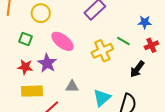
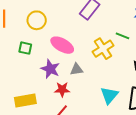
red star: (25, 67) -> (62, 89), moved
gray triangle: (72, 86) -> (77, 69), moved
yellow rectangle: (32, 91) -> (25, 101), moved

